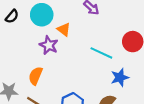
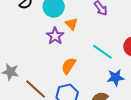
orange semicircle: (36, 76) -> (69, 66), moved

